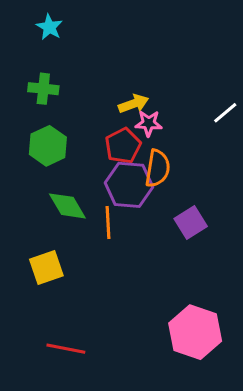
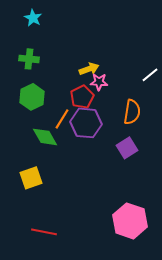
orange semicircle: (158, 168) -> (132, 112), moved
orange line: (108, 222) -> (62, 119), moved, turned 35

